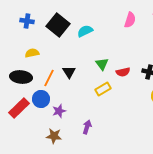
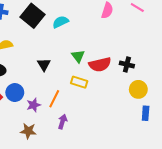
red semicircle: (123, 72) -> (100, 64), size x1.5
orange line: (49, 78) -> (54, 99), moved
yellow rectangle: (103, 89) -> (79, 82), turned 49

